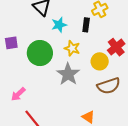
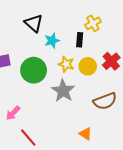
yellow circle: (100, 61) -> (88, 66), moved

